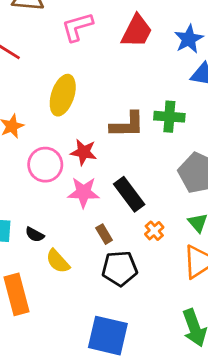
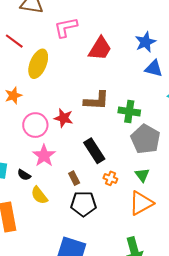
red trapezoid: (137, 31) -> (100, 49), moved
yellow ellipse: (63, 95) -> (38, 64), moved
green cross: (169, 117) -> (129, 111), moved
pink star: (83, 192) -> (44, 156), moved, turned 30
orange cross: (154, 231) -> (110, 178), turned -32

